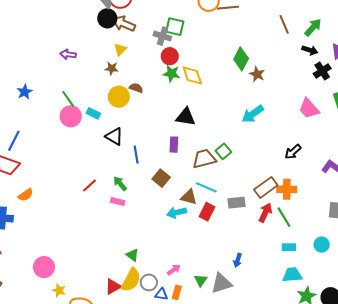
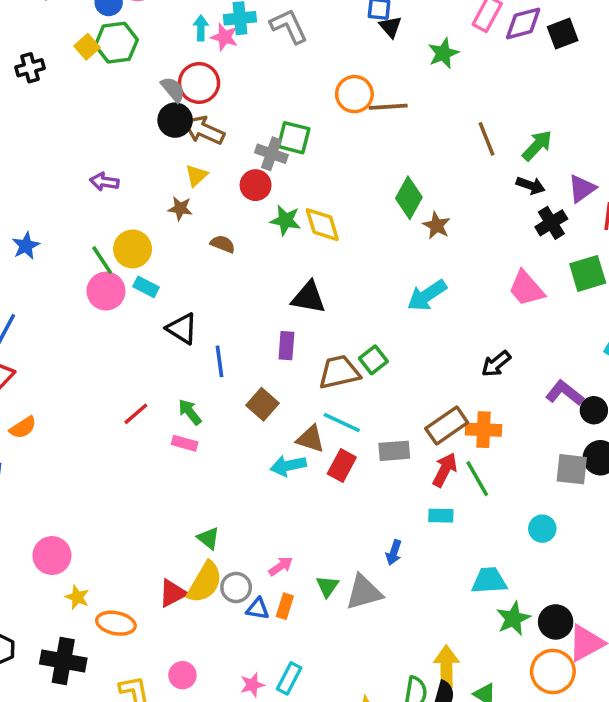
red circle: (170, 56) -> (256, 185), moved
yellow circle: (119, 97) -> (133, 249), moved
cyan rectangle: (289, 247) -> (441, 516), moved

